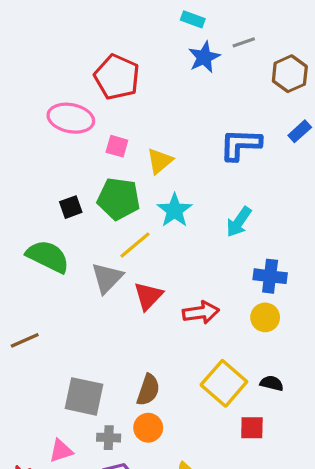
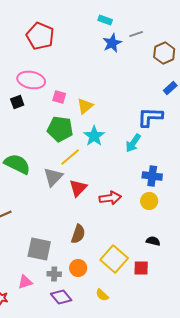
red pentagon: (117, 77) -> (40, 36), moved
blue L-shape: (240, 144) -> (150, 117), moved
black square: (71, 207) -> (17, 102), moved
yellow square: (224, 383) -> (114, 259), moved
brown semicircle: (148, 390) -> (78, 234), moved

